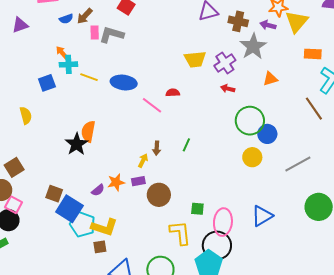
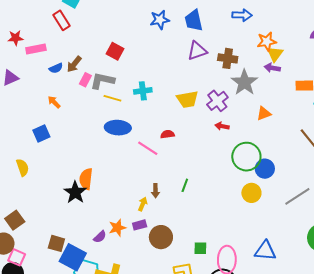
yellow triangle: (297, 22) -> (275, 54), moved, size x0.7
purple arrow: (268, 25) -> (272, 68), moved
pink rectangle: (95, 32) -> (85, 80), turned 32
cyan cross: (68, 64) -> (143, 91), moved
yellow line: (89, 77) -> (112, 98), moved
blue triangle: (262, 216) -> (265, 251), turned 40

